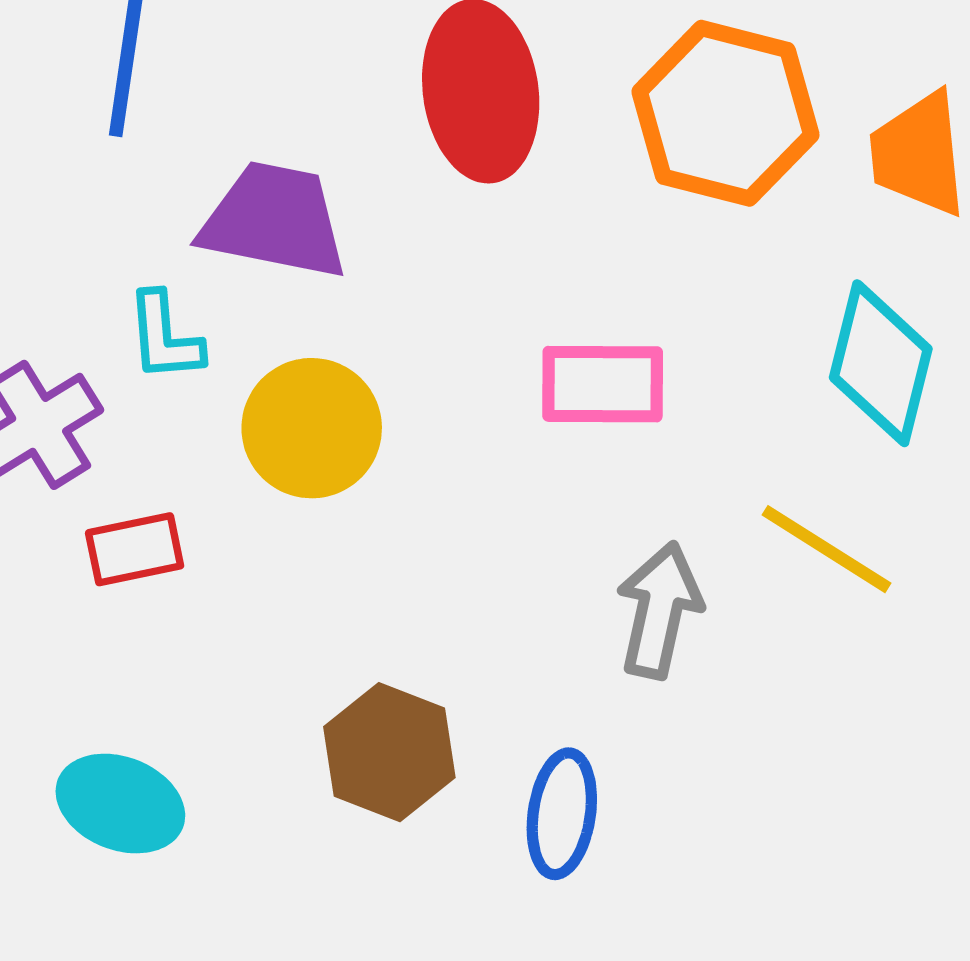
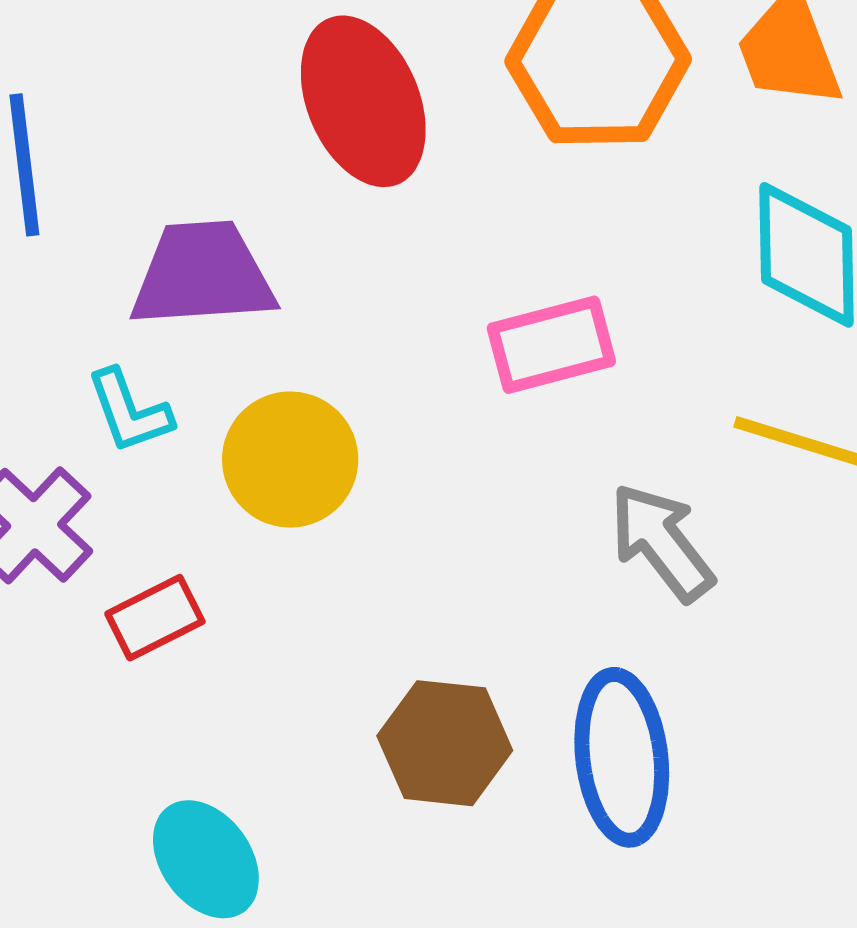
gray arrow: (659, 610) -> (662, 542), turned -35
cyan ellipse: (120, 804) -> (206, 859), turned 48
blue ellipse: (562, 814) -> (622, 757), size x1.4

